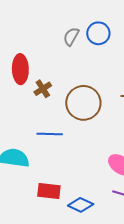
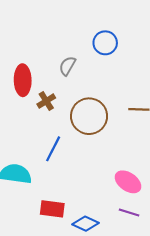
gray semicircle: (71, 37) -> (67, 66), moved
blue line: (50, 134) -> (53, 149), turned -65

